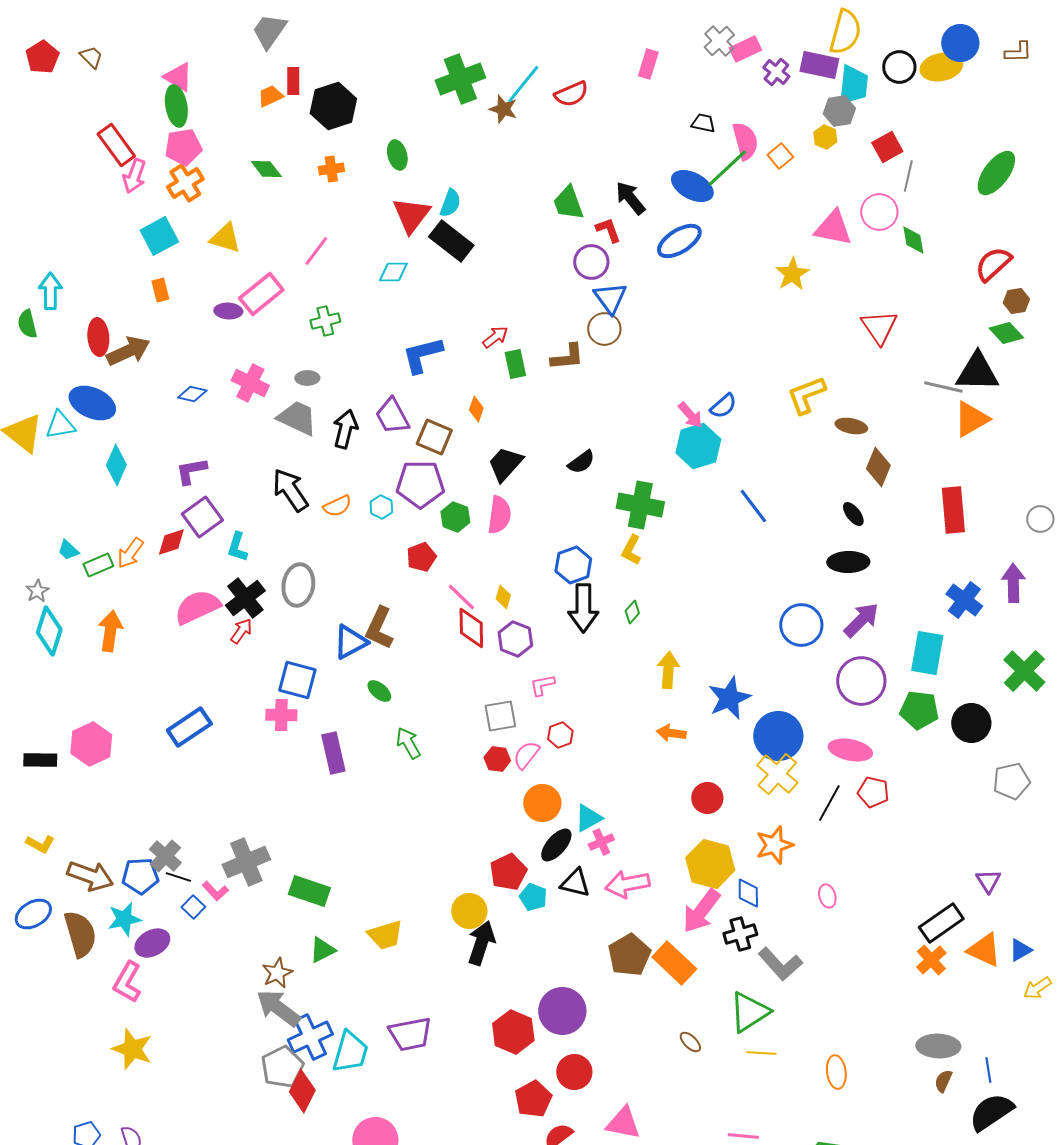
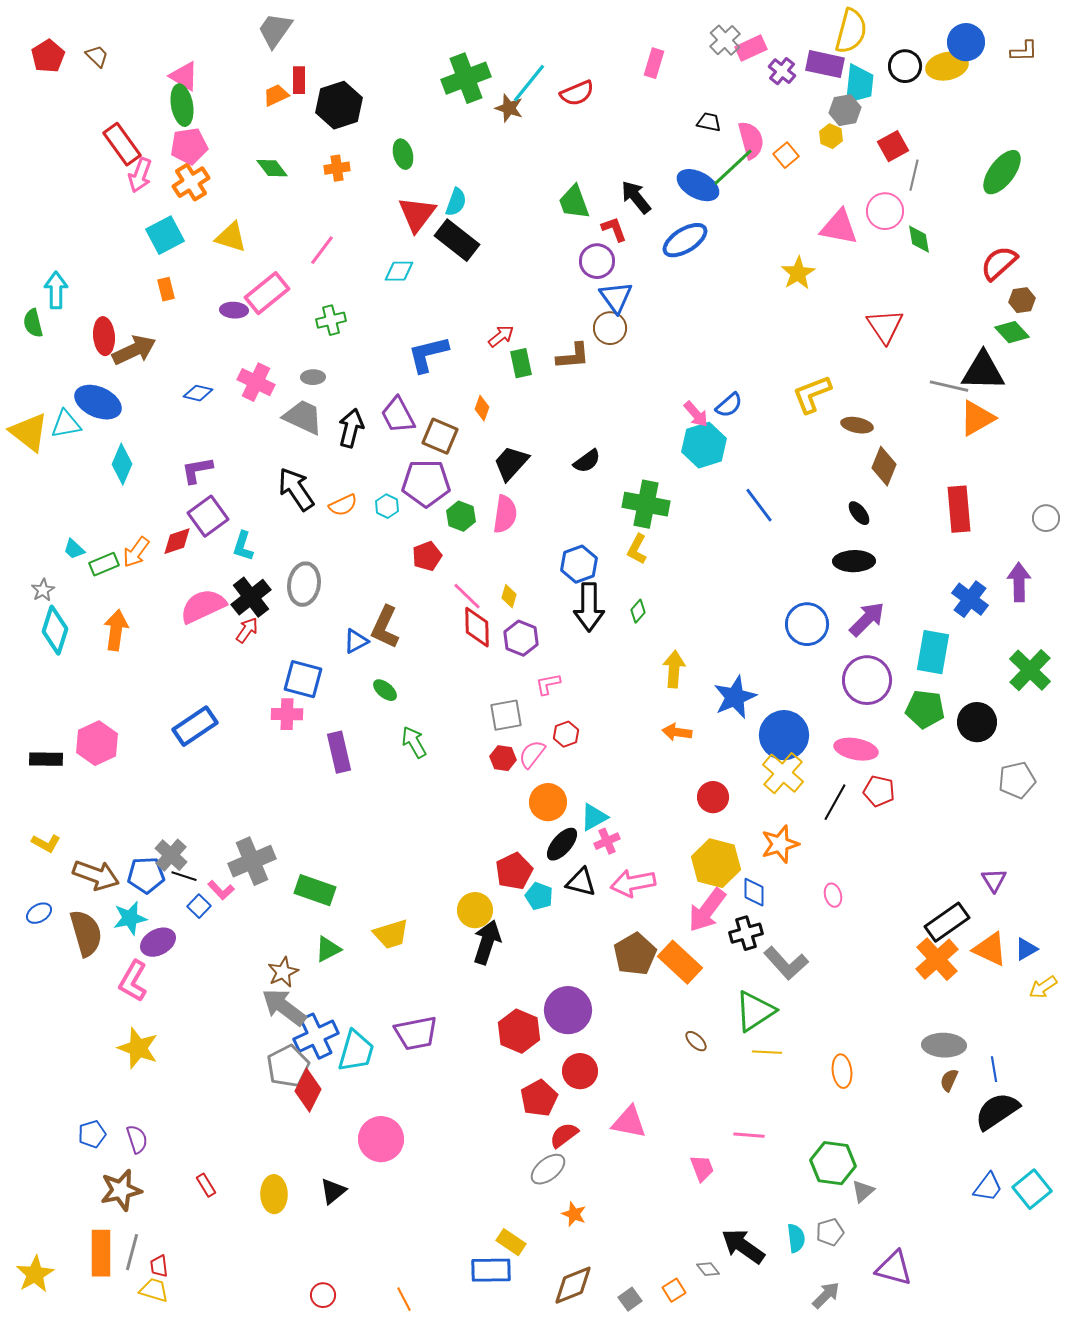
blue triangle: (350, 642) -> (356, 641), size x0.7
blue ellipse: (33, 914) -> (39, 913), size x0.7
orange cross: (931, 960) -> (937, 959), size x1.4

